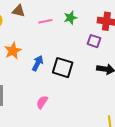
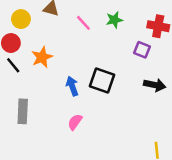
pink line: (45, 21) -> (83, 23), turned 56
blue arrow: (38, 63) -> (72, 86), moved, turned -49

